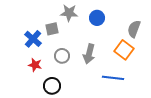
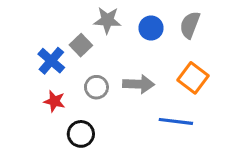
gray square: (52, 29) -> (81, 45), turned -32
gray semicircle: (134, 29) -> (190, 25), moved
gray arrow: (89, 54) -> (139, 84), turned -102

